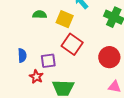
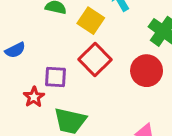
blue semicircle: (22, 55) -> (15, 50), moved, turned 56
red circle: (109, 57) -> (147, 71), moved

